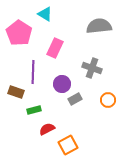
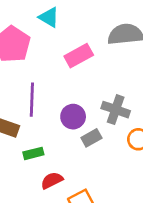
pink rectangle: (55, 48) -> (79, 56), moved, turned 36
gray cross: (92, 68) -> (116, 110), moved

